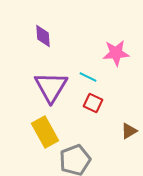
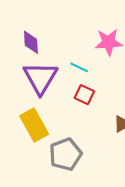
purple diamond: (43, 36) -> (31, 42), moved

